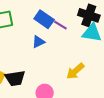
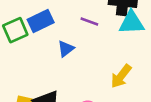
blue rectangle: (44, 19) -> (41, 21), moved, turned -48

